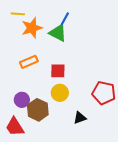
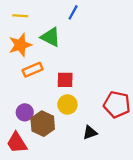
blue line: (65, 19) -> (73, 12), moved
orange star: (32, 28) -> (20, 45), moved
green triangle: (58, 33) -> (51, 37), moved

